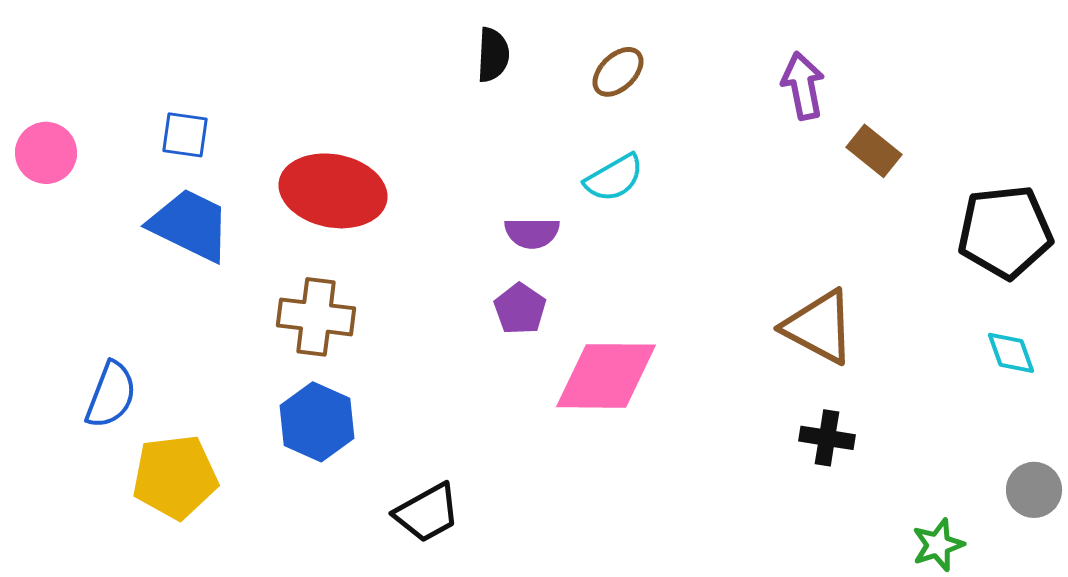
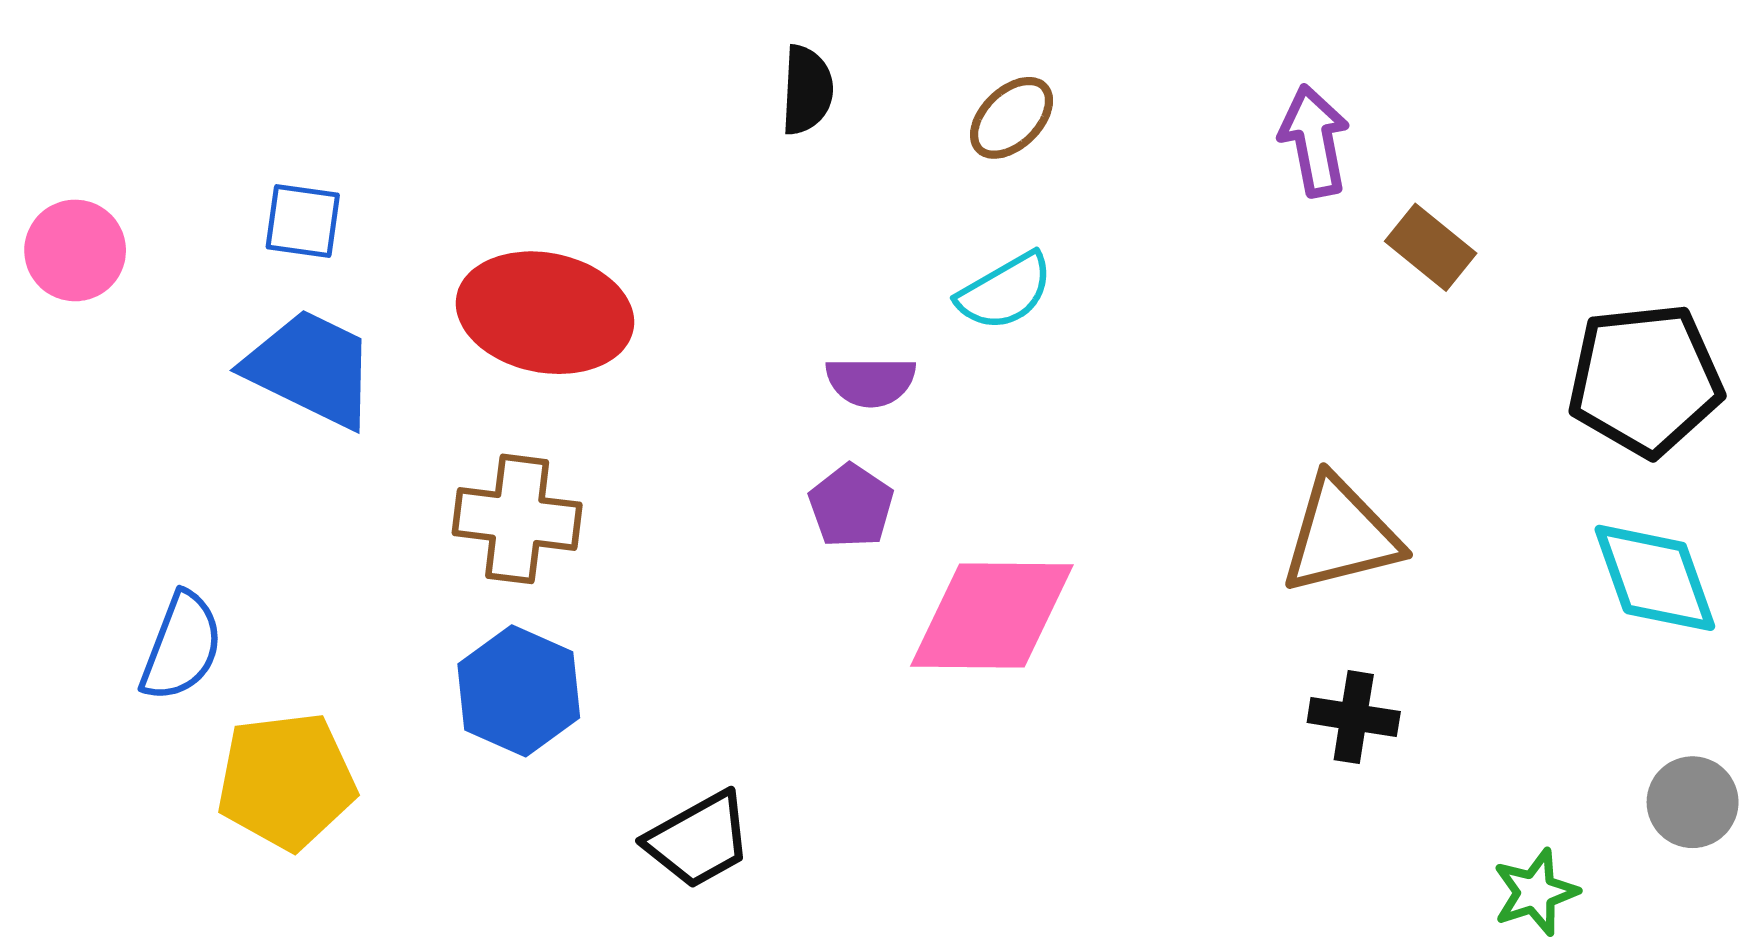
brown triangle: (819, 327) -> (1341, 535), turned -42
cyan diamond: (1011, 353) -> (1655, 578), size x1.6

